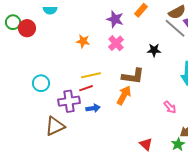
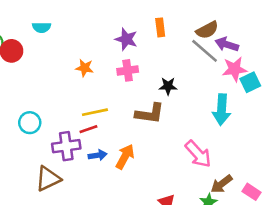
orange rectangle: (141, 10) -> (160, 27), turned -48
pink cross: (116, 43) -> (128, 70), turned 35
black star: (154, 50) -> (168, 86), moved
orange arrow: (124, 95) -> (125, 157), moved
pink arrow: (170, 107) -> (198, 154), size x1.6

